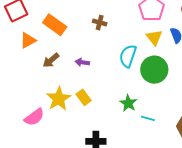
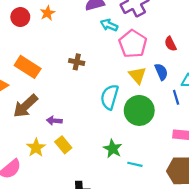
brown arrow: (51, 60) -> (26, 106), size x1.4
purple arrow: (82, 62) -> (54, 121), moved
yellow star: (59, 99) -> (36, 148), size x0.7

